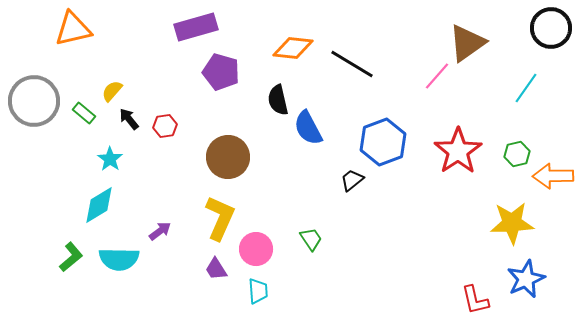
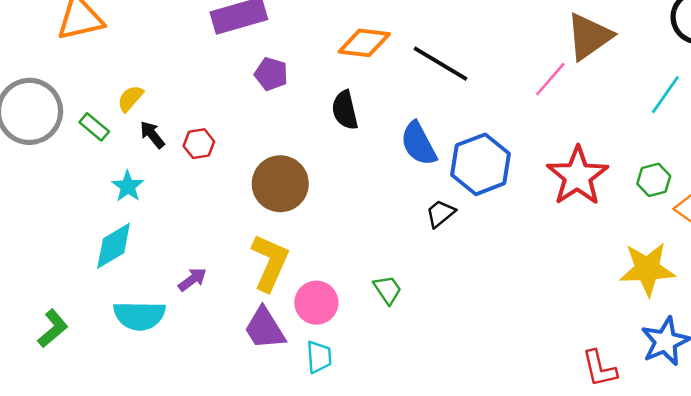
purple pentagon: (221, 72) -> (271, 74), size x0.7
blue semicircle: (308, 128) -> (419, 144), moved
green L-shape: (71, 257) -> (53, 328), moved
purple trapezoid: (216, 269) -> (265, 328), size x1.5

